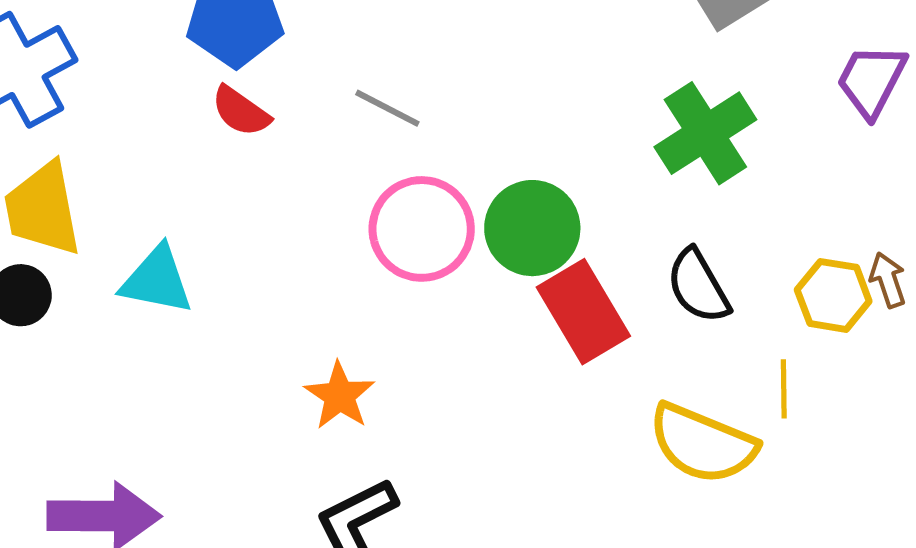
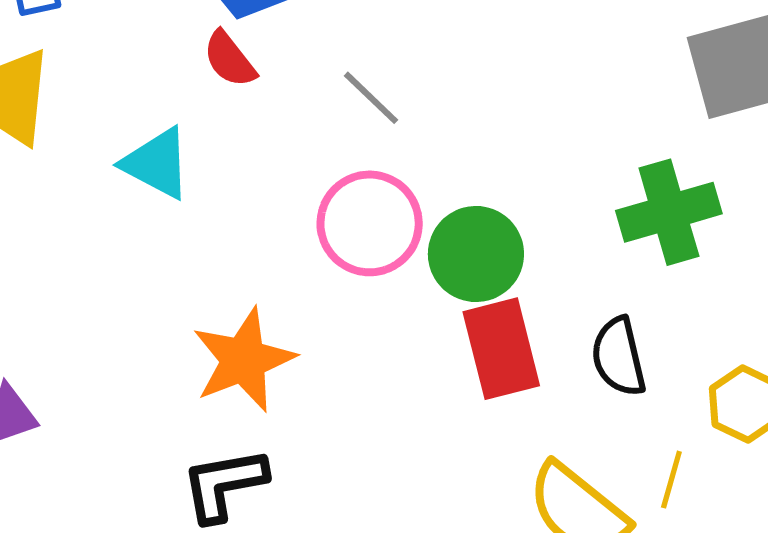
cyan triangle: (157, 280) -> (157, 163), moved
orange star: (340, 396) -> (244, 360), size x1.5

